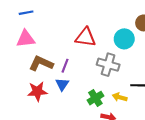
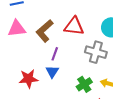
brown L-shape: (41, 63) -> (45, 31), moved, turned -65

